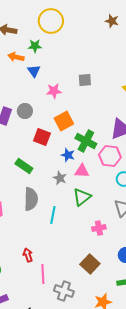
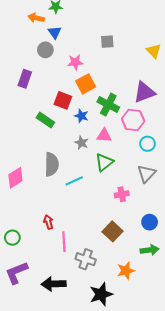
pink star: (54, 91) -> (75, 62), moved
gray circle: (25, 111) -> (45, 50), moved
blue star: (68, 155) -> (81, 116), moved
green rectangle: (24, 166) -> (45, 120), moved
cyan line: (53, 215) -> (74, 181), turned 54

